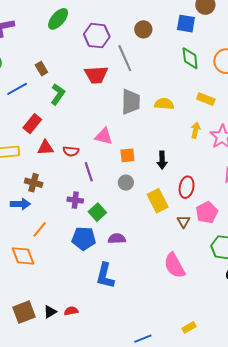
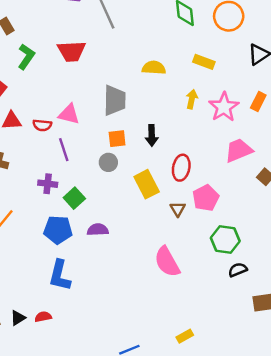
red trapezoid: (96, 75) -> (72, 51), moved
gray trapezoid: (131, 102) -> (115, 100), moved
pink triangle: (104, 136) -> (69, 114), moved
orange square: (127, 155) -> (117, 139), moved
blue L-shape: (105, 276) -> (60, 275), moved

